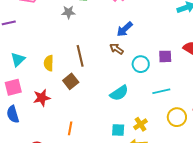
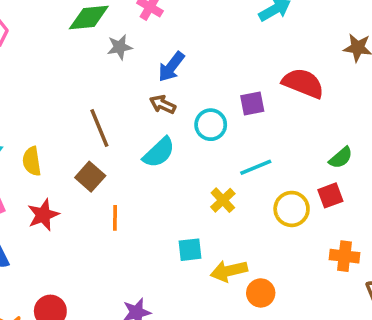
gray star: (68, 12) -> (120, 47), moved
yellow semicircle: (49, 63) -> (32, 161), moved
cyan semicircle: (119, 93) -> (159, 152), moved
yellow cross: (140, 124) -> (223, 200), moved
orange line: (70, 128) -> (115, 218), moved

